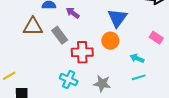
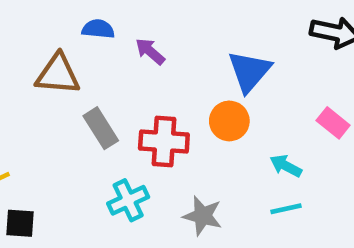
gray rectangle: (60, 35) -> (101, 128), moved
cyan cross: (69, 80) -> (128, 200), turned 36

